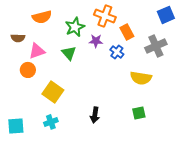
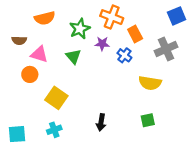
pink triangle: (37, 51) -> (39, 54), turned 36

